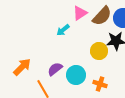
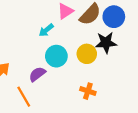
cyan circle: (76, 75) -> (56, 56), moved

